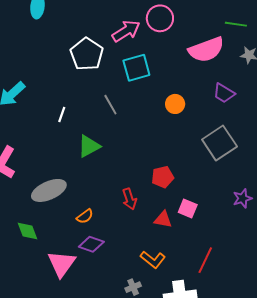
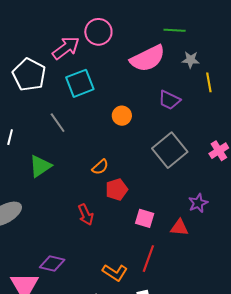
orange semicircle: (85, 216) -> (100, 167), moved
red triangle: (163, 219) -> (179, 227), moved
red line: (205, 260) -> (148, 259), moved

